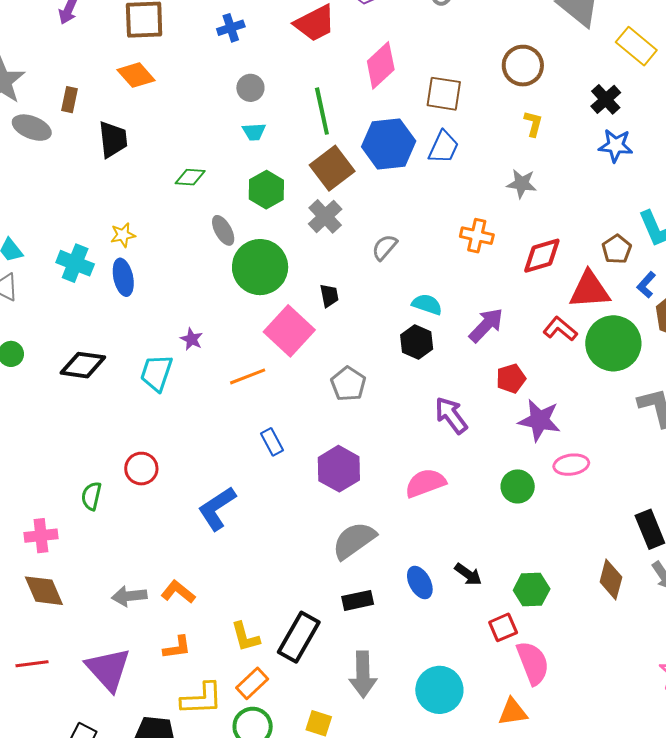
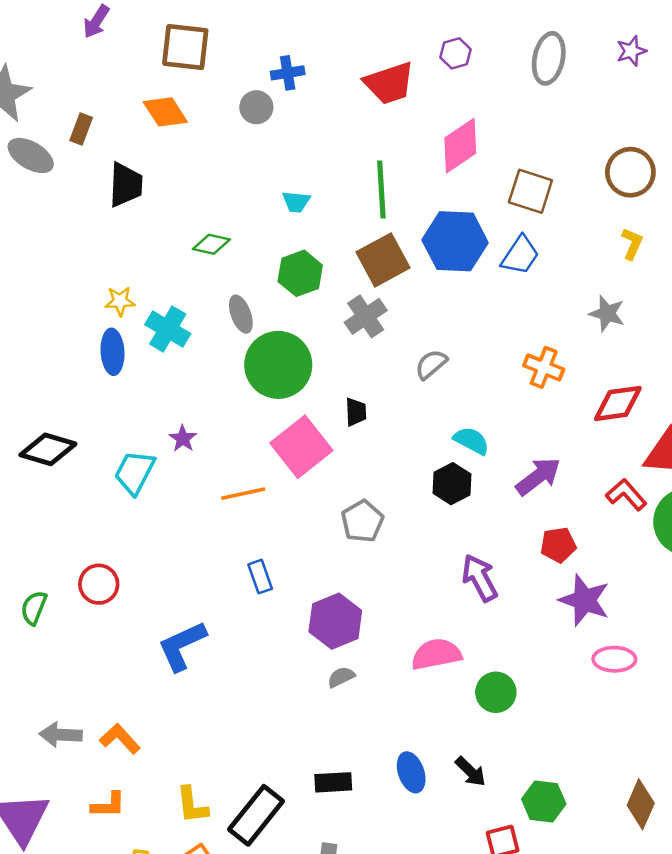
gray circle: (250, 88) -> (256, 107), moved
cyan cross: (75, 263) -> (168, 329), moved
green circle: (518, 486) -> (496, 692), moved
gray semicircle: (354, 540) -> (341, 677), moved, size x0.5

